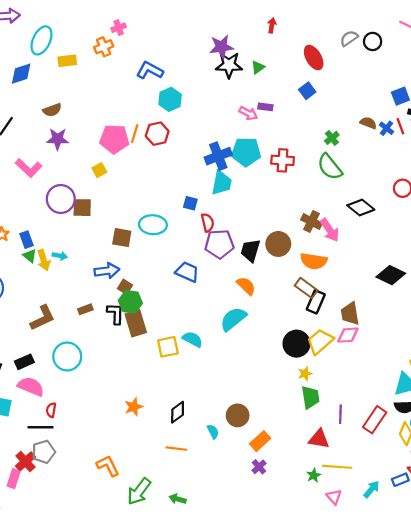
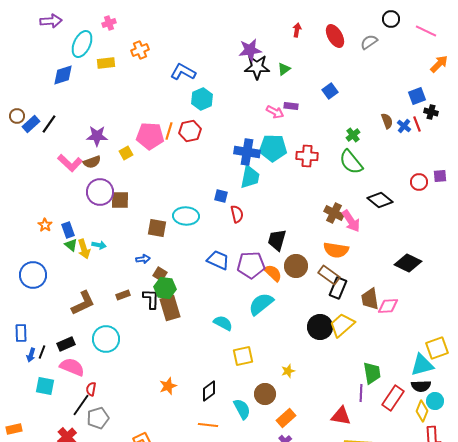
pink cross: (119, 28) -> (109, 23), moved
black circle: (373, 41) -> (391, 19), moved
red ellipse: (314, 58) -> (335, 36), moved
brown semicircle: (52, 110) -> (92, 162), moved
brown semicircle: (368, 123) -> (387, 121), turned 49
blue cross: (218, 156) -> (247, 152), turned 30
yellow square: (99, 170) -> (126, 153), moved
purple pentagon: (219, 244) -> (251, 265), moved
brown circle: (278, 244) -> (296, 266), moved
blue arrow: (107, 271) -> (143, 259), size x0.6
pink diamond: (348, 335) -> (388, 306), moved
yellow square: (168, 347) -> (243, 356), moved
yellow star: (305, 374) -> (288, 371), moved
green trapezoid: (310, 397) -> (372, 373), moved
black line: (40, 427) -> (81, 405), turned -55
cyan semicircle: (213, 431) -> (242, 409), size x1.5
gray pentagon: (44, 452) -> (98, 418), moved

